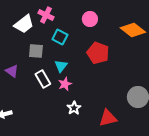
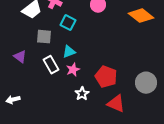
red pentagon: (98, 53) -> (106, 77), moved
cyan triangle: (61, 66) -> (69, 52), turned 32
red triangle: (108, 118) -> (116, 104), turned 36

